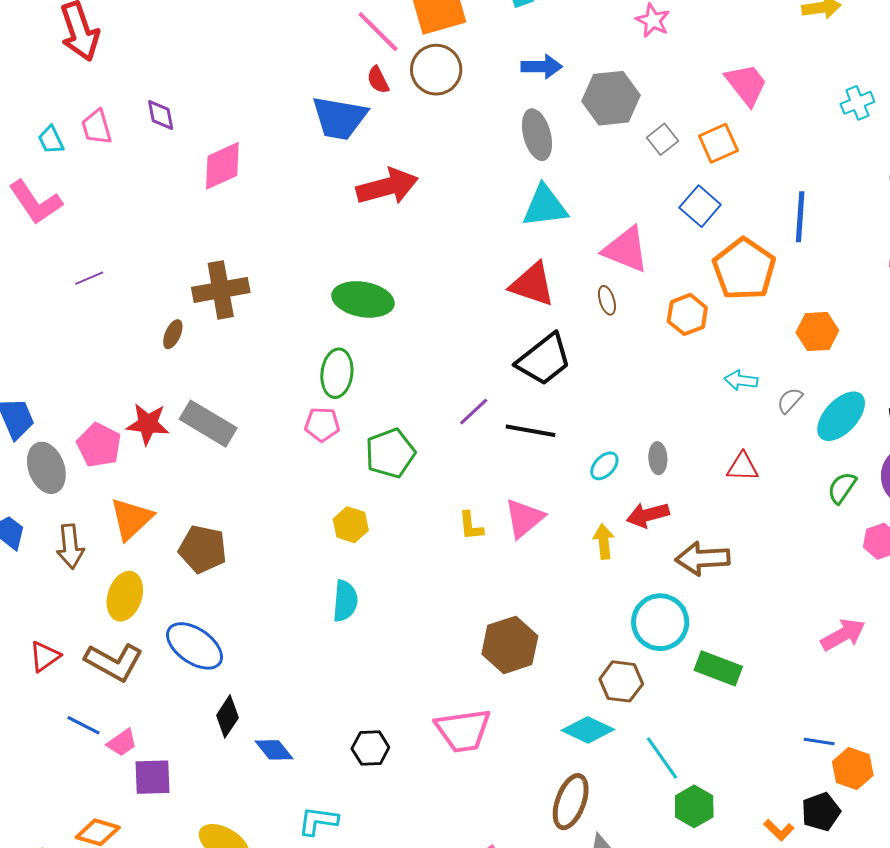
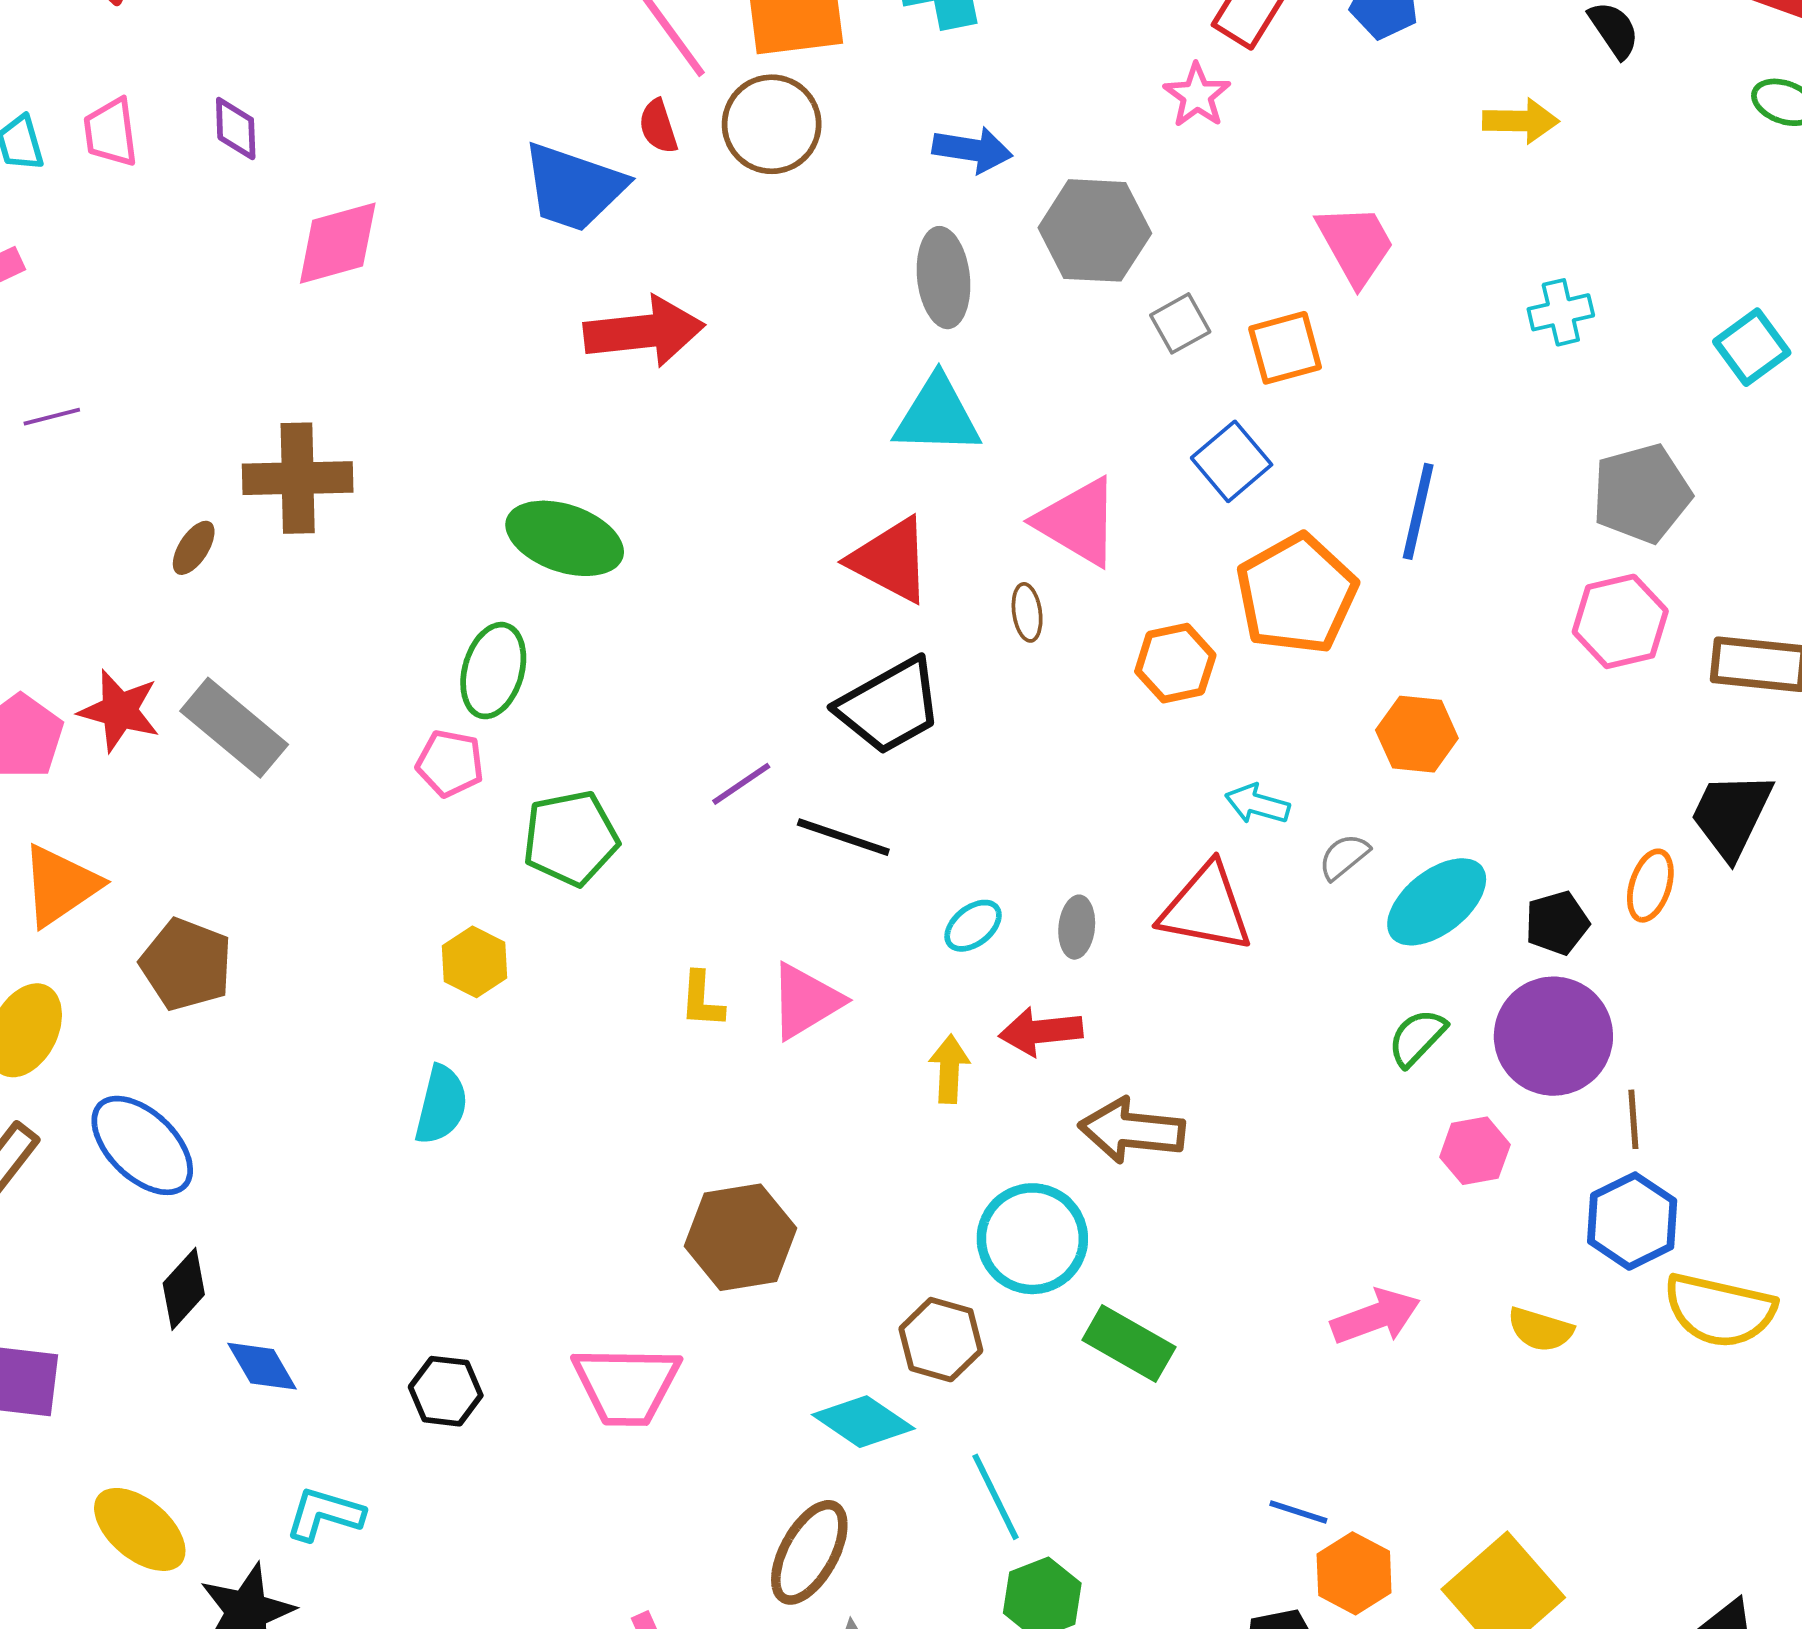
red triangle: (743, 467) -> (1206, 908), moved, size x1.6

